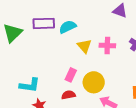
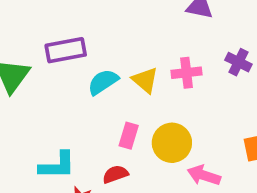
cyan semicircle: (68, 27) -> (103, 82), moved
red semicircle: (68, 95) -> (115, 174), moved

